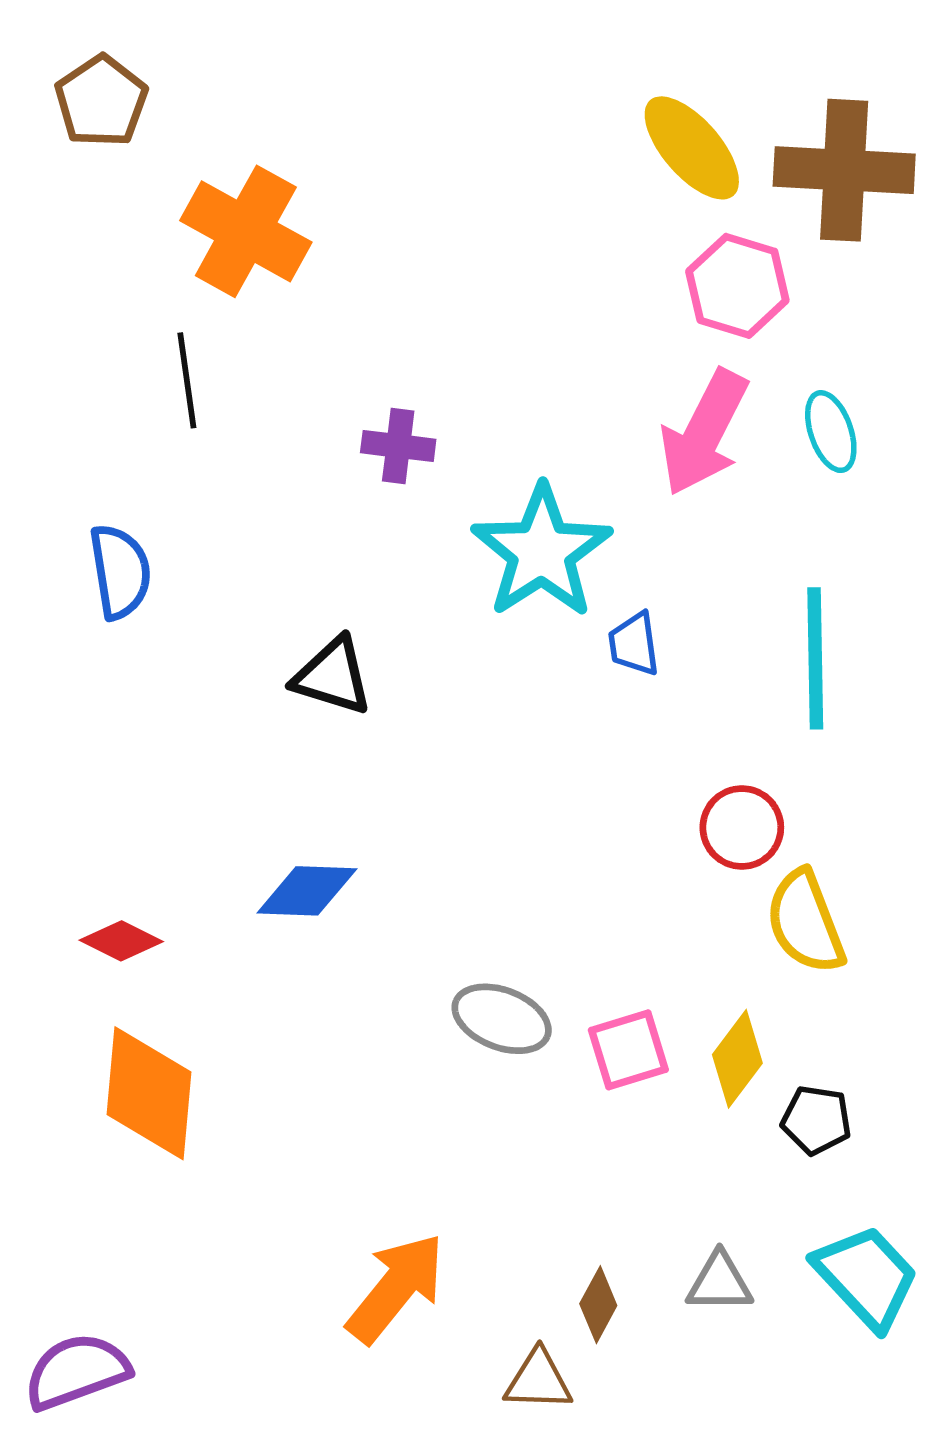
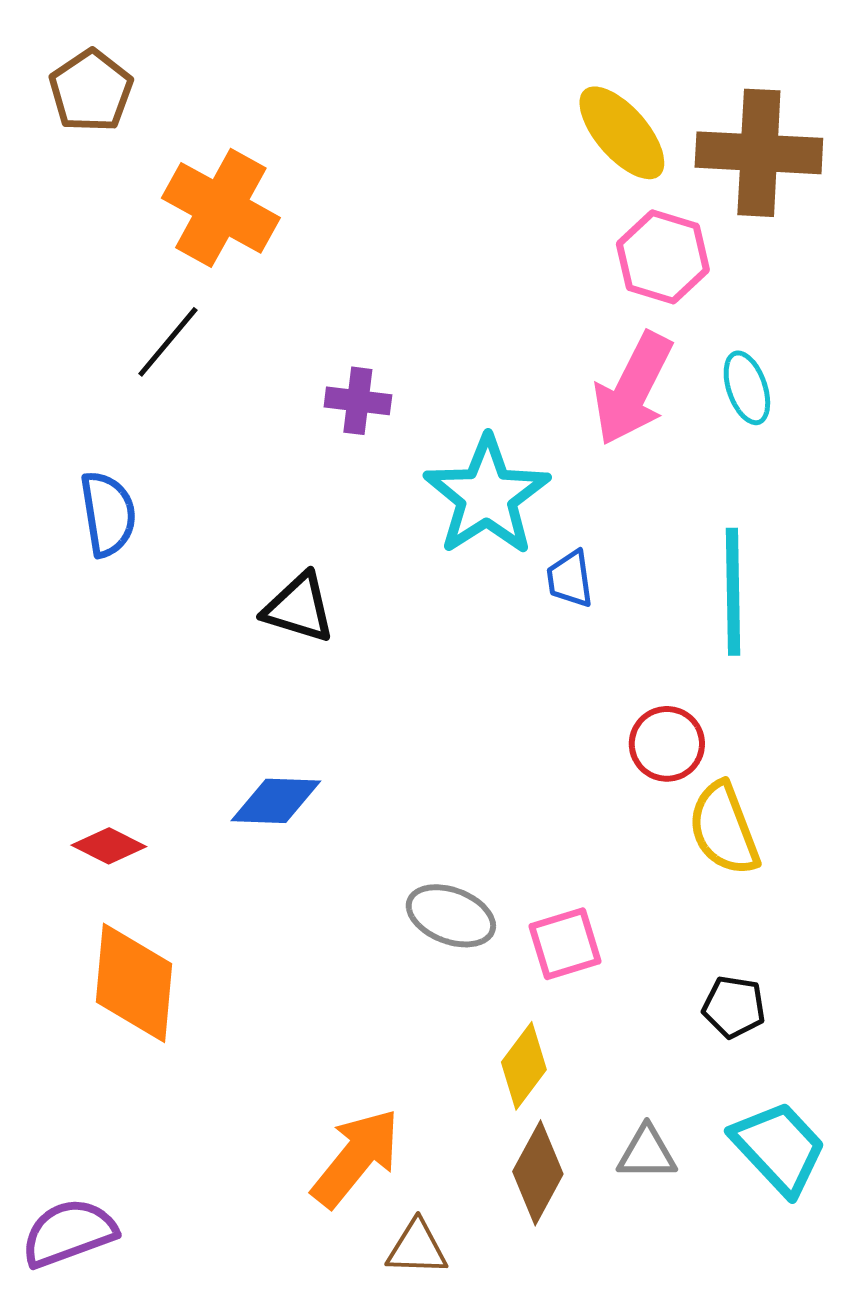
black line: (187, 380) -> (168, 342), turned 48
yellow diamond: (737, 1059) -> (524, 1066), moved
brown diamond: (598, 1305) -> (538, 1173), size x1.5
brown triangle: (538, 1380) -> (417, 1248), moved

